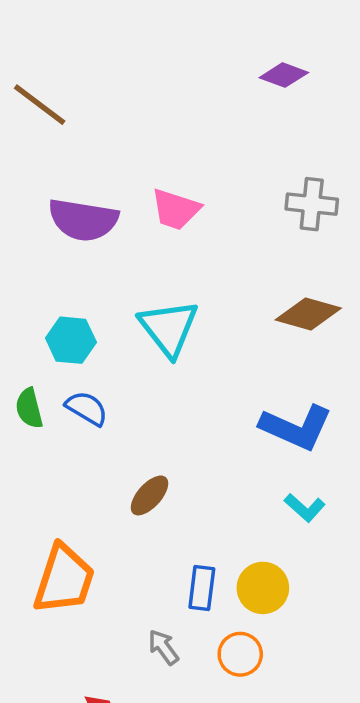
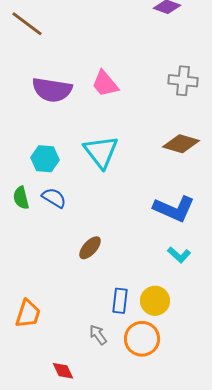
pink trapezoid: (176, 209) -> (105, 84), turned 32
orange trapezoid: (64, 579) -> (28, 314), moved, size x0.7
orange circle: (240, 654) -> (142, 339), size x1.4

